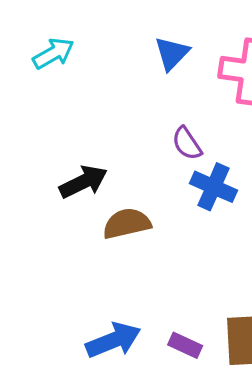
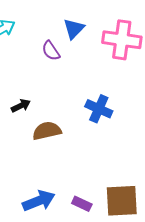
purple semicircle: (187, 143) -> (51, 51), moved
black arrow: (83, 182) -> (21, 106), size x0.7

